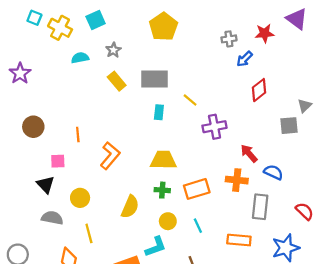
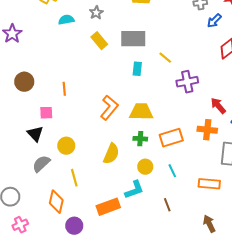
orange L-shape: (110, 156) -> (109, 108), moved
gray semicircle: (52, 218) -> (41, 164), turned -54

